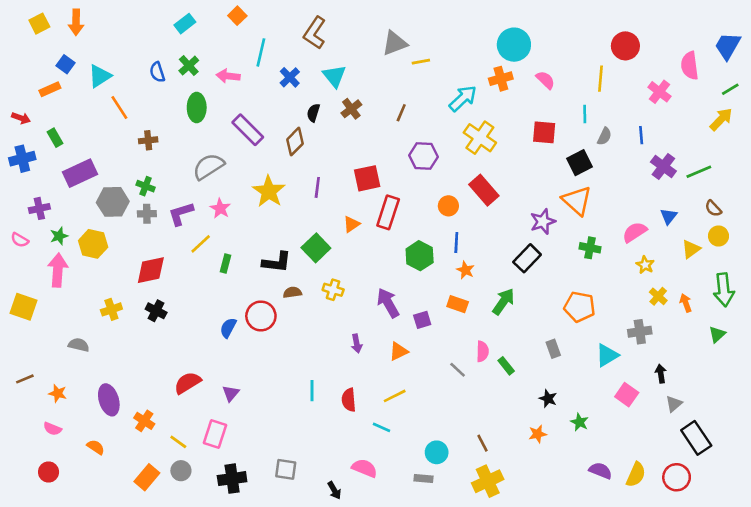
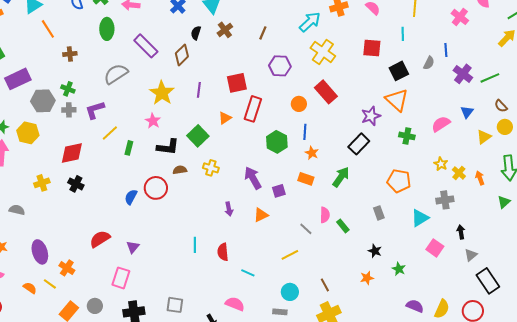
gray semicircle: (604, 136) -> (429, 63), moved
pink star: (220, 208) -> (153, 121), moved
yellow star: (645, 265) -> (441, 164), moved
yellow line: (395, 396) -> (290, 255), moved
yellow line: (178, 442) -> (50, 284), moved

